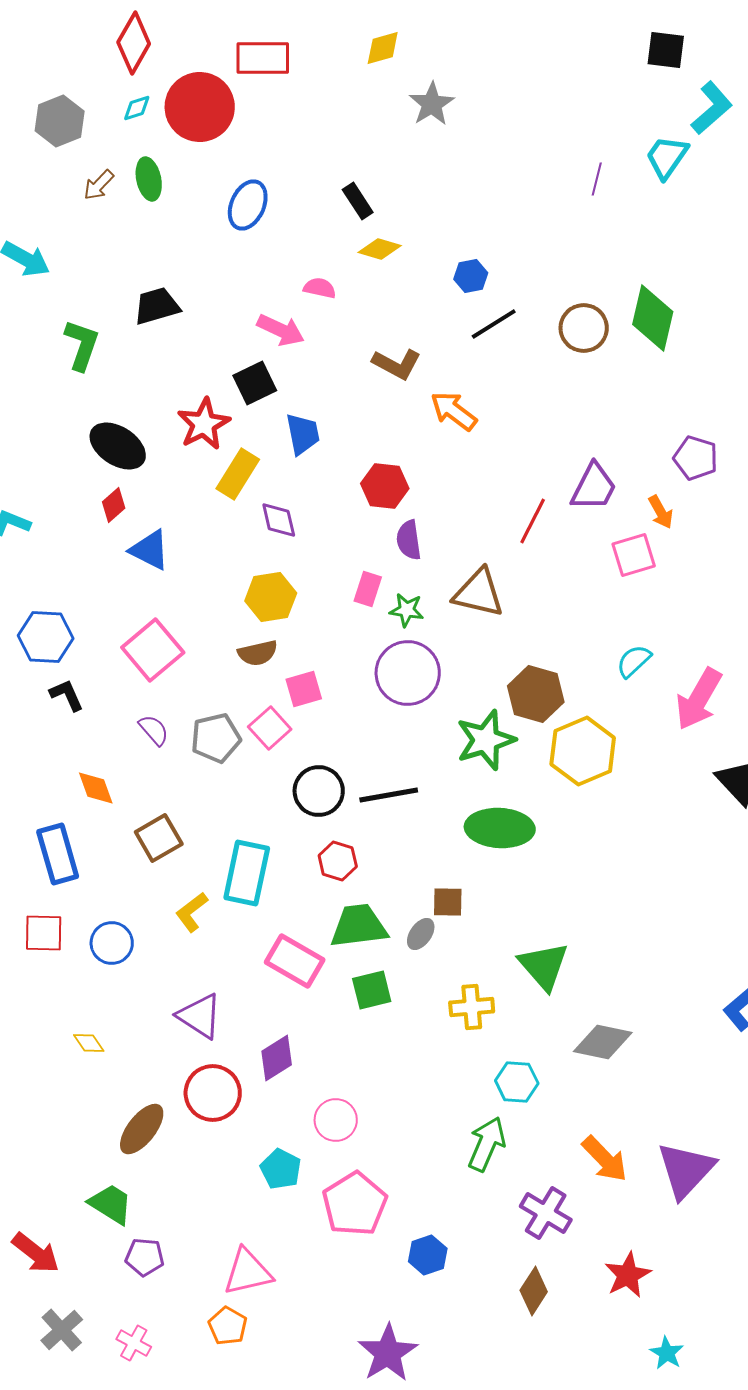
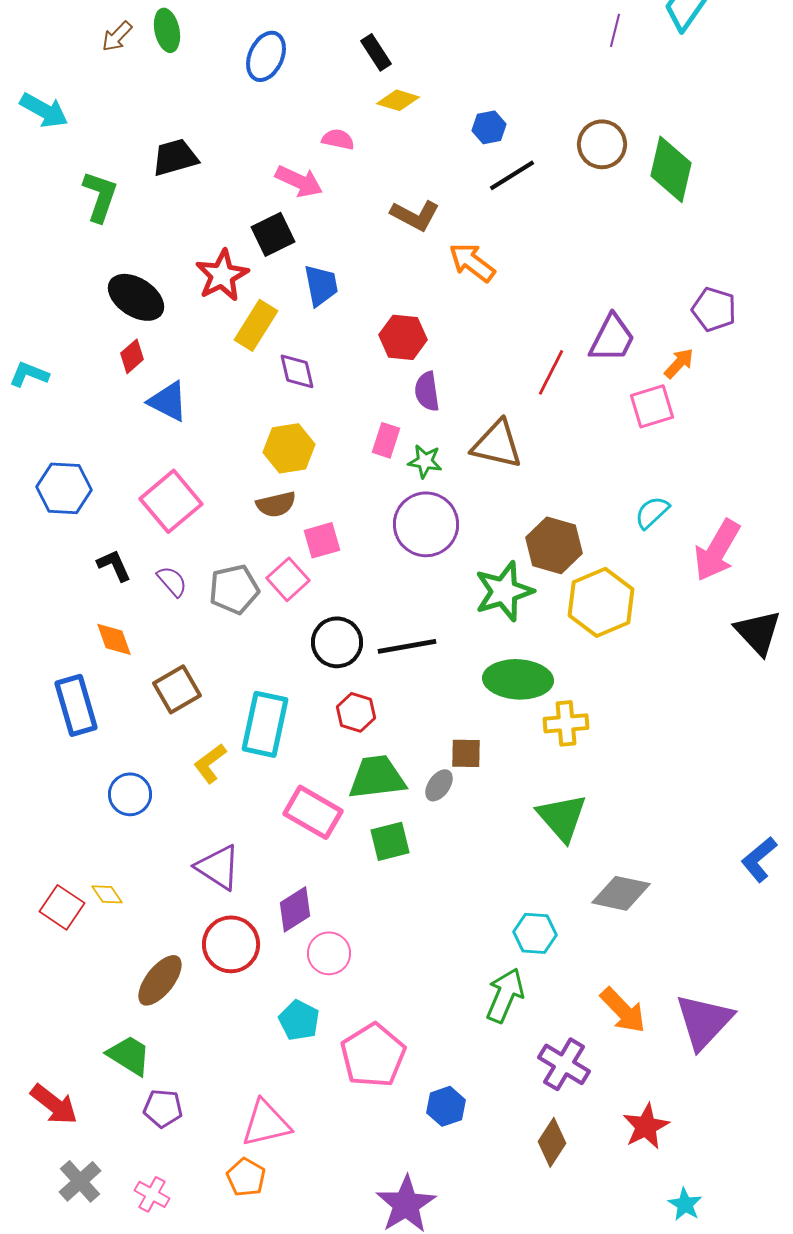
brown circle: (584, 328) -> (602, 144), moved
orange arrow: (661, 512) -> (679, 363), turned -108
black L-shape: (67, 695) -> (114, 565), moved
red square: (44, 933) -> (62, 907), moved, turned 33
yellow cross: (472, 1007) -> (566, 723), moved
pink circle: (336, 1120) -> (329, 953), moved

